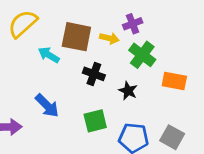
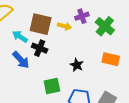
green cross: (142, 55) -> (105, 26), moved
black cross: (94, 74) -> (40, 48), moved
blue arrow: (47, 106) -> (21, 60), moved

